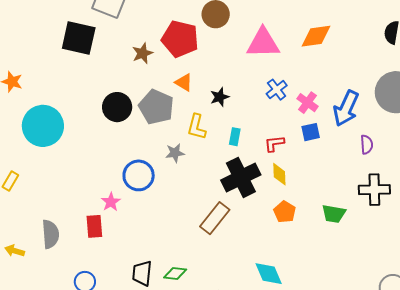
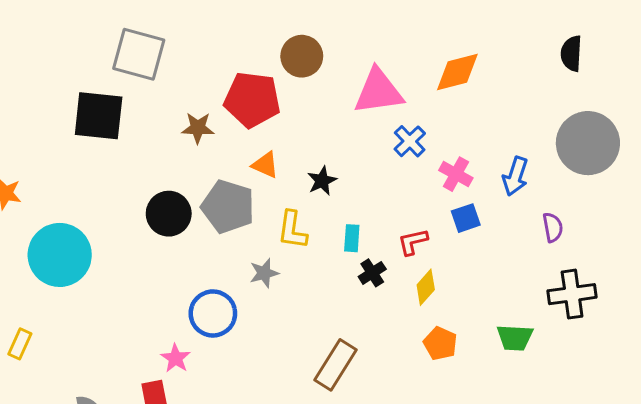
brown star: (142, 53) -> (198, 128), turned 30
blue cross: (277, 90) -> (410, 141), moved
blue arrow: (346, 108) -> (515, 176), size x0.7
yellow diamond: (279, 174) -> (426, 287), turned 50
black cross: (241, 177) -> (372, 273), moved, size x0.5

